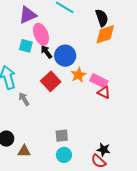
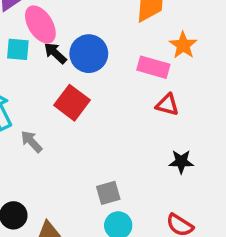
orange star: (78, 75) -> (183, 45), moved
pink rectangle: (99, 81) -> (153, 67), moved
black star: (104, 150) -> (181, 162), moved

